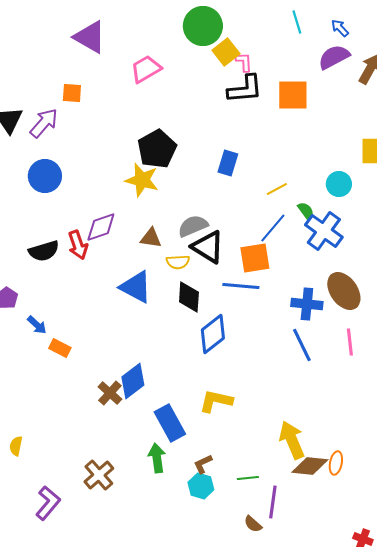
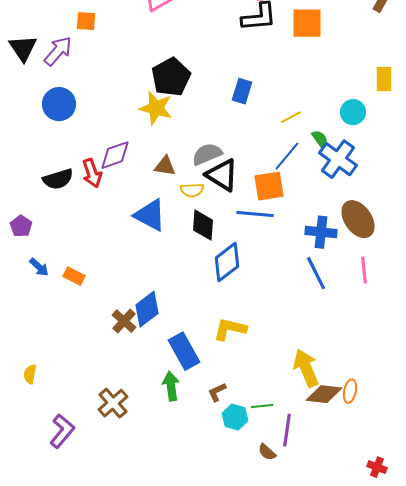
blue arrow: (37, 325) -> (39, 267), moved
cyan hexagon: (201, 486) -> (235, 417), moved

